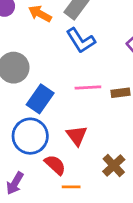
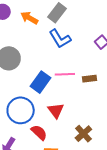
blue rectangle: (40, 99) -> (41, 82), moved

